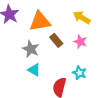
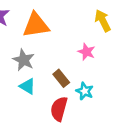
yellow arrow: (82, 17) -> (103, 21), moved, turned 30
brown rectangle: (56, 40) -> (61, 78), moved

